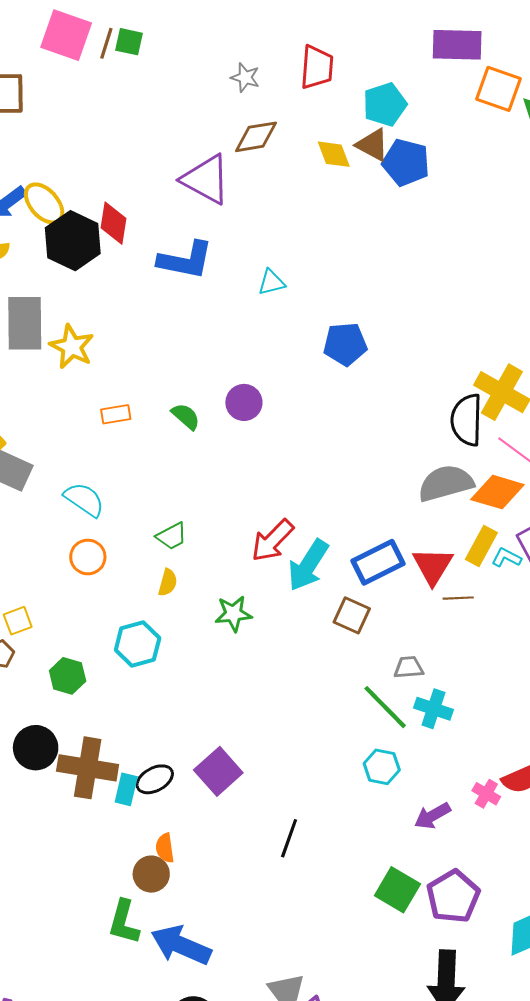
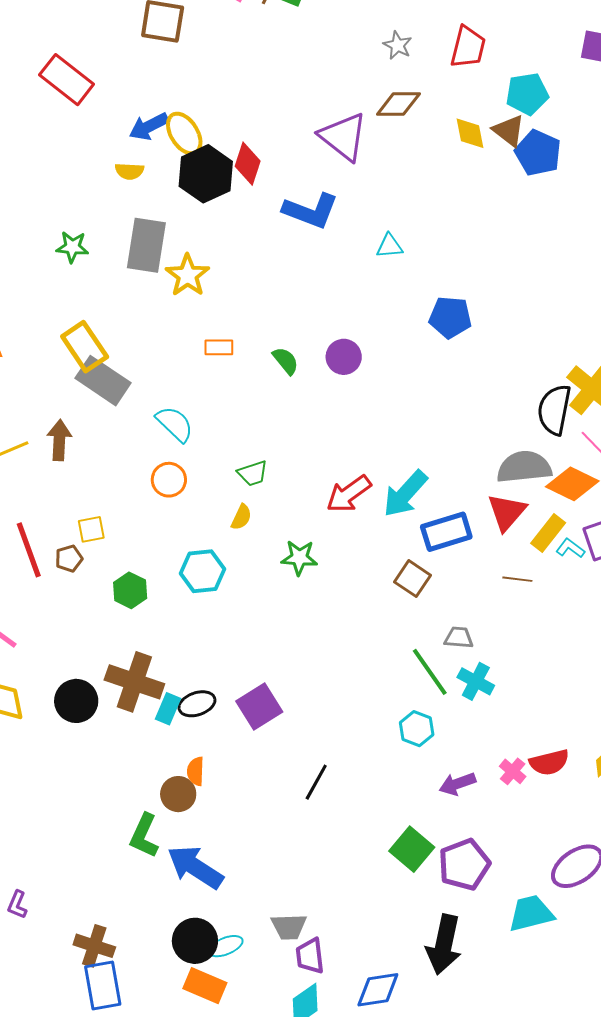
cyan arrow: (308, 565) -> (405, 494), moved
red triangle: (433, 566) -> (507, 512), moved
black circle: (36, 748) -> (76, 701), moved

